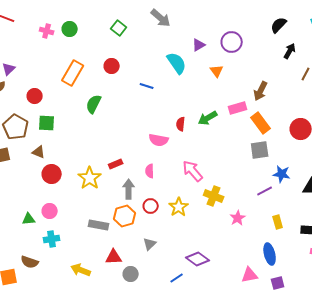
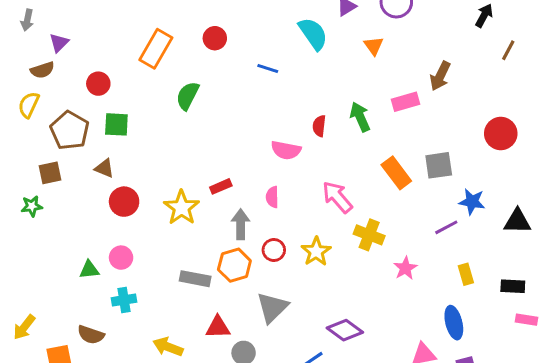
green arrow: (208, 118) -> (360, 117), turned 96
orange rectangle: (261, 123) -> (396, 173), moved
gray triangle: (150, 244) -> (272, 307), size x1.6

